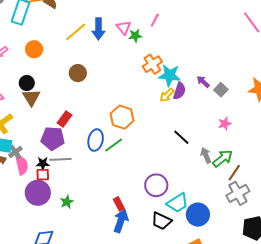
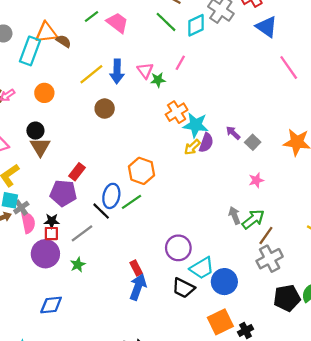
brown circle: (78, 73) -> (105, 109), moved
black line: (181, 137) -> (101, 211), moved
gray line: (60, 159) -> (82, 233), moved, turned -35

